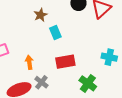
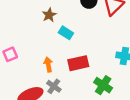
cyan rectangle: (55, 33) -> (66, 33), turned -32
orange arrow: (29, 62) -> (48, 65), moved

